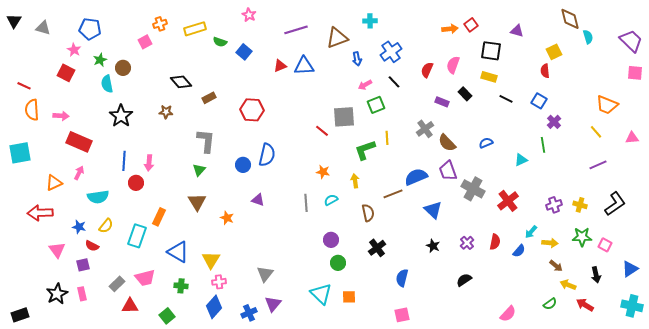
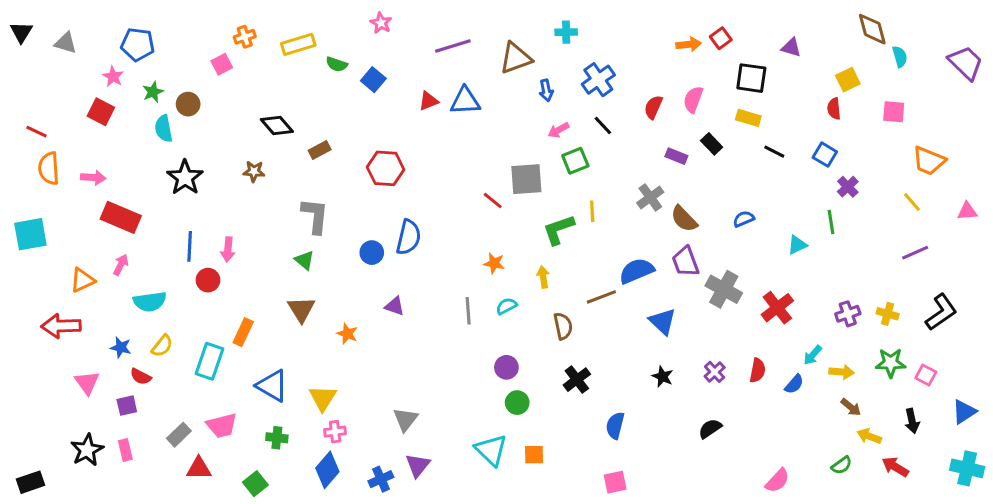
pink square: (635, 73) -> (894, 112), moved
green triangle: (199, 170) -> (304, 260), turned -32

